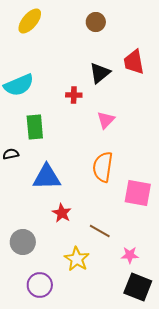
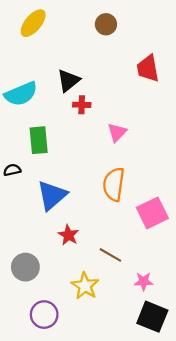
black triangle: (100, 73) -> (68, 81), moved
blue triangle: (47, 177) -> (52, 195), turned -40
pink square: (138, 193) -> (152, 213), turned -36

